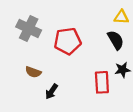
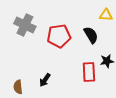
black semicircle: (116, 40) -> (91, 35), moved
brown semicircle: (33, 72) -> (18, 87), moved, turned 64

